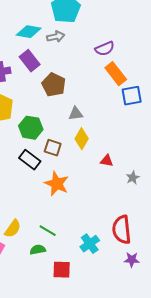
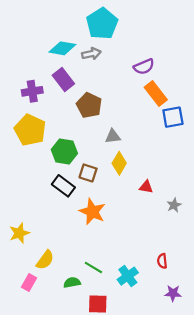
red semicircle: (122, 230) -> (162, 261), size x0.5
green line: (48, 231) -> (93, 267), moved

